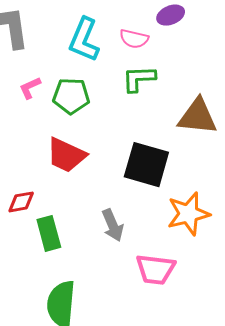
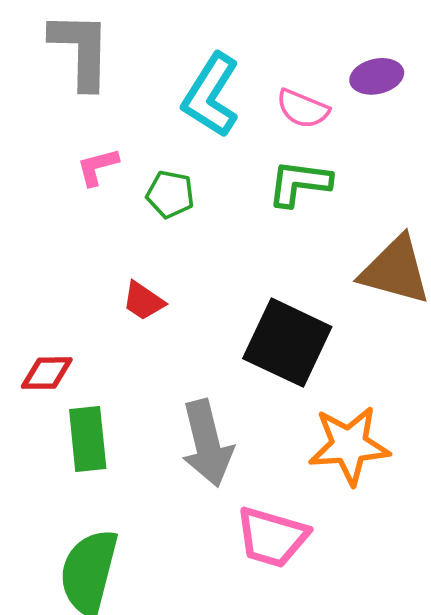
green pentagon: (71, 96) -> (170, 194), size x0.7
red trapezoid: (66, 155) -> (143, 301), size x0.6
gray arrow: (113, 225) -> (207, 443), size x1.4

